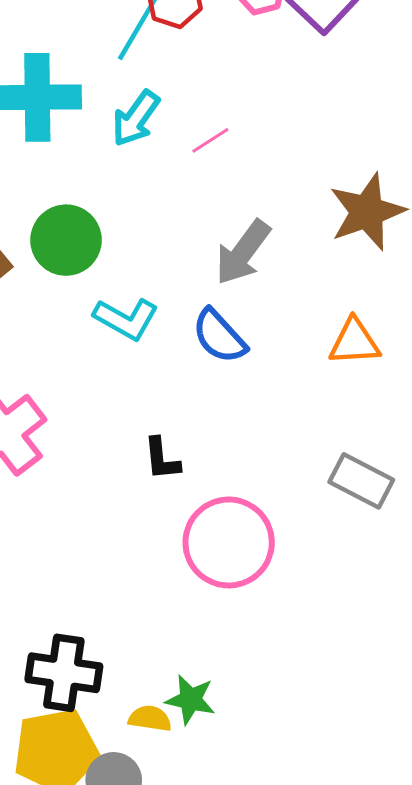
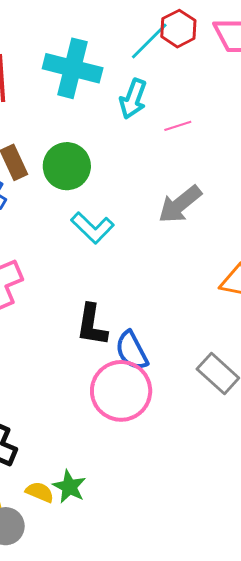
cyan arrow: (136, 118) -> (133, 99), turned -30
blue semicircle: (219, 336) -> (132, 351), moved
black L-shape: (162, 459) -> (92, 325), size x1.4

